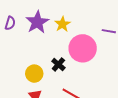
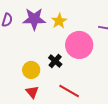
purple star: (37, 22) -> (34, 19), turned 30

